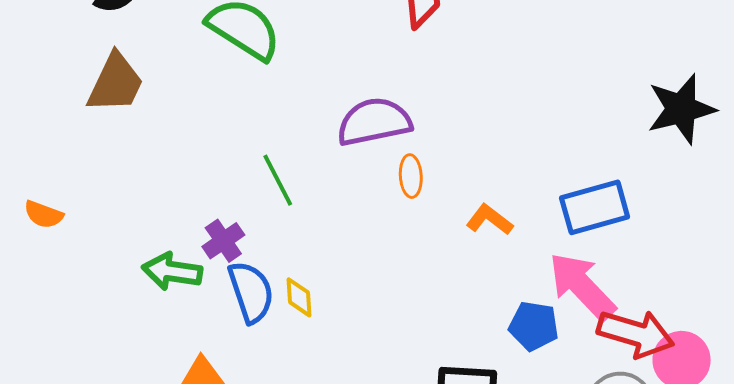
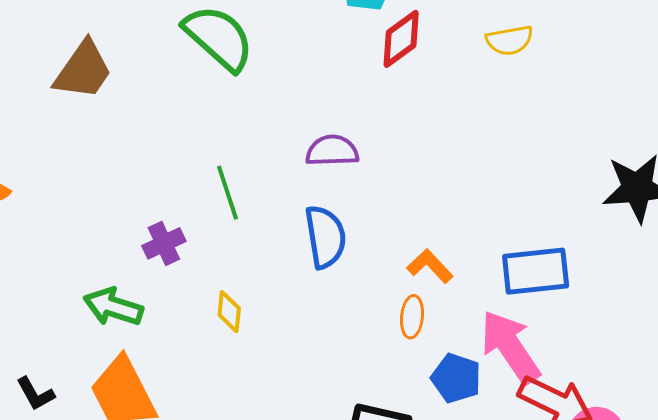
purple semicircle: (374, 122) -> (332, 151), size x0.7
orange ellipse: (411, 176) -> (412, 317), moved
green arrow: (172, 271) -> (113, 307), moved
blue semicircle: (251, 292) -> (325, 237), moved

